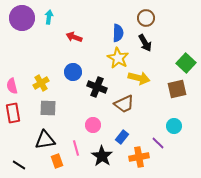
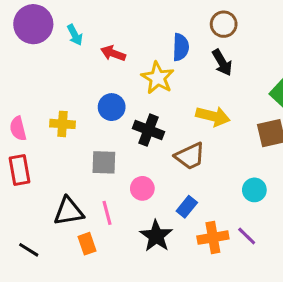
cyan arrow: (49, 17) -> (75, 35), moved, turned 144
yellow star: (118, 58) -> (158, 78), moved
yellow cross: (41, 83) -> (62, 124), turned 35
gray square: (48, 108) -> (104, 162), moved
cyan circle: (174, 126) -> (254, 190), moved
purple line: (158, 143) -> (247, 236), moved
pink line: (76, 148) -> (107, 213), moved

